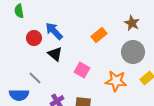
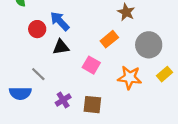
brown star: (132, 23) -> (126, 12), moved
orange rectangle: (99, 35) -> (109, 39), moved
black triangle: (55, 54) -> (61, 47), turned -49

